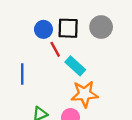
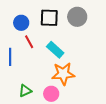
blue circle: (43, 29) -> (21, 23), moved
red line: (55, 49) -> (29, 42), moved

